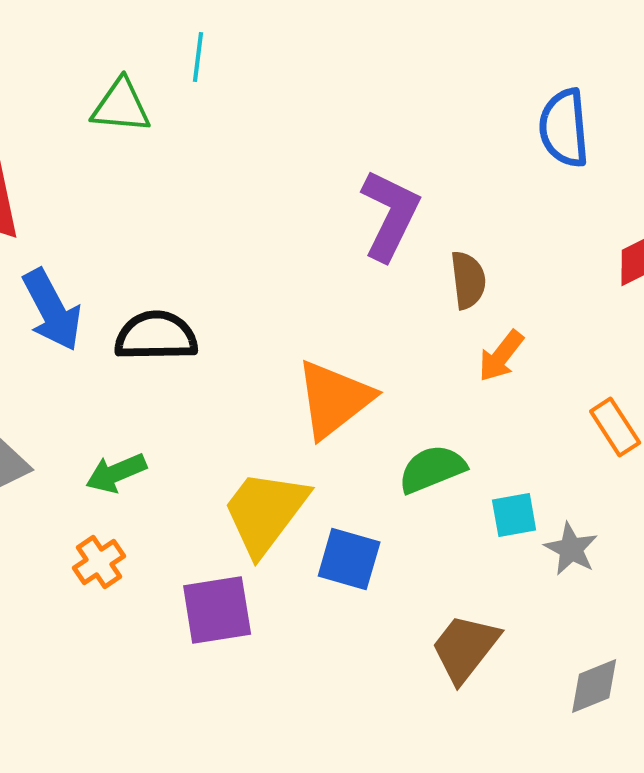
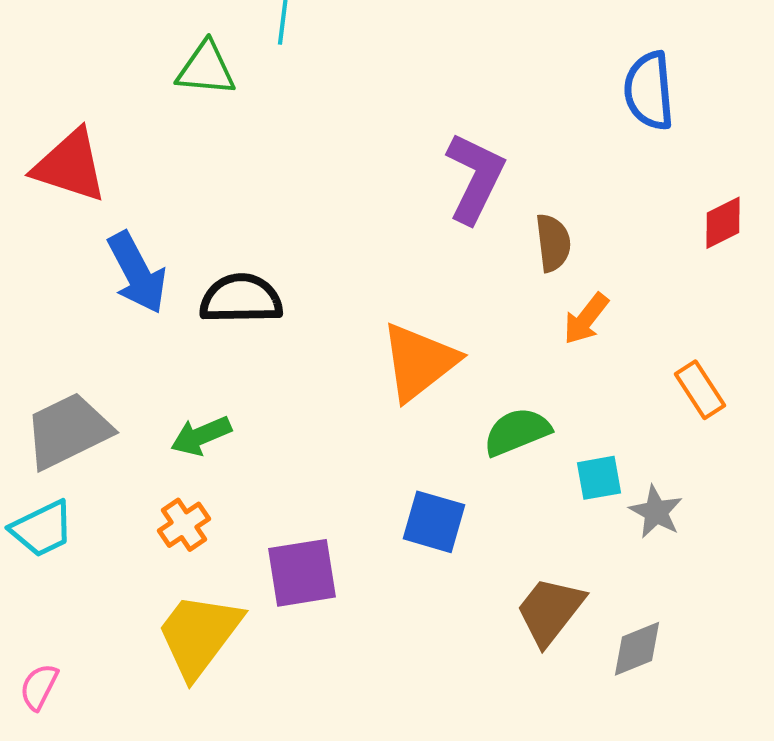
yellow trapezoid: (265, 512) -> (199, 635), moved
gray diamond: (594, 686) -> (637, 649), moved

